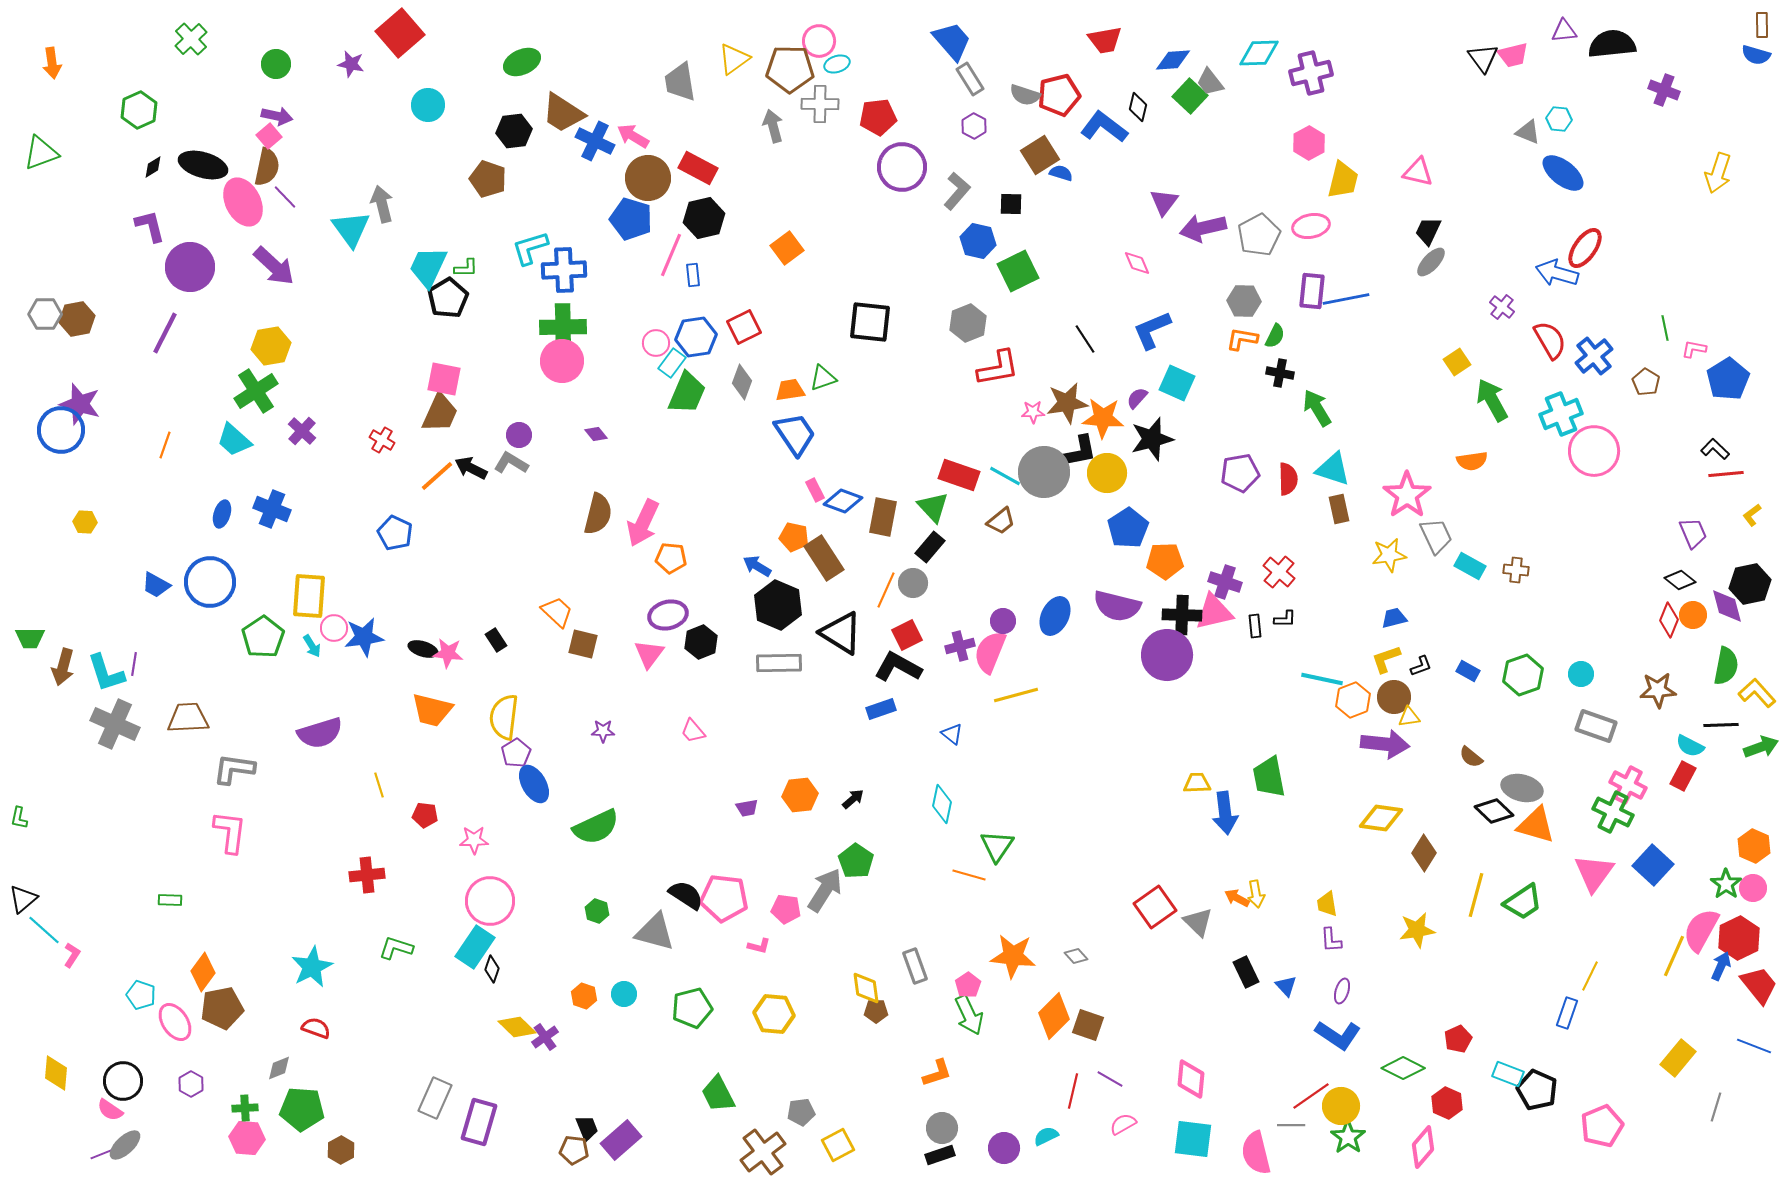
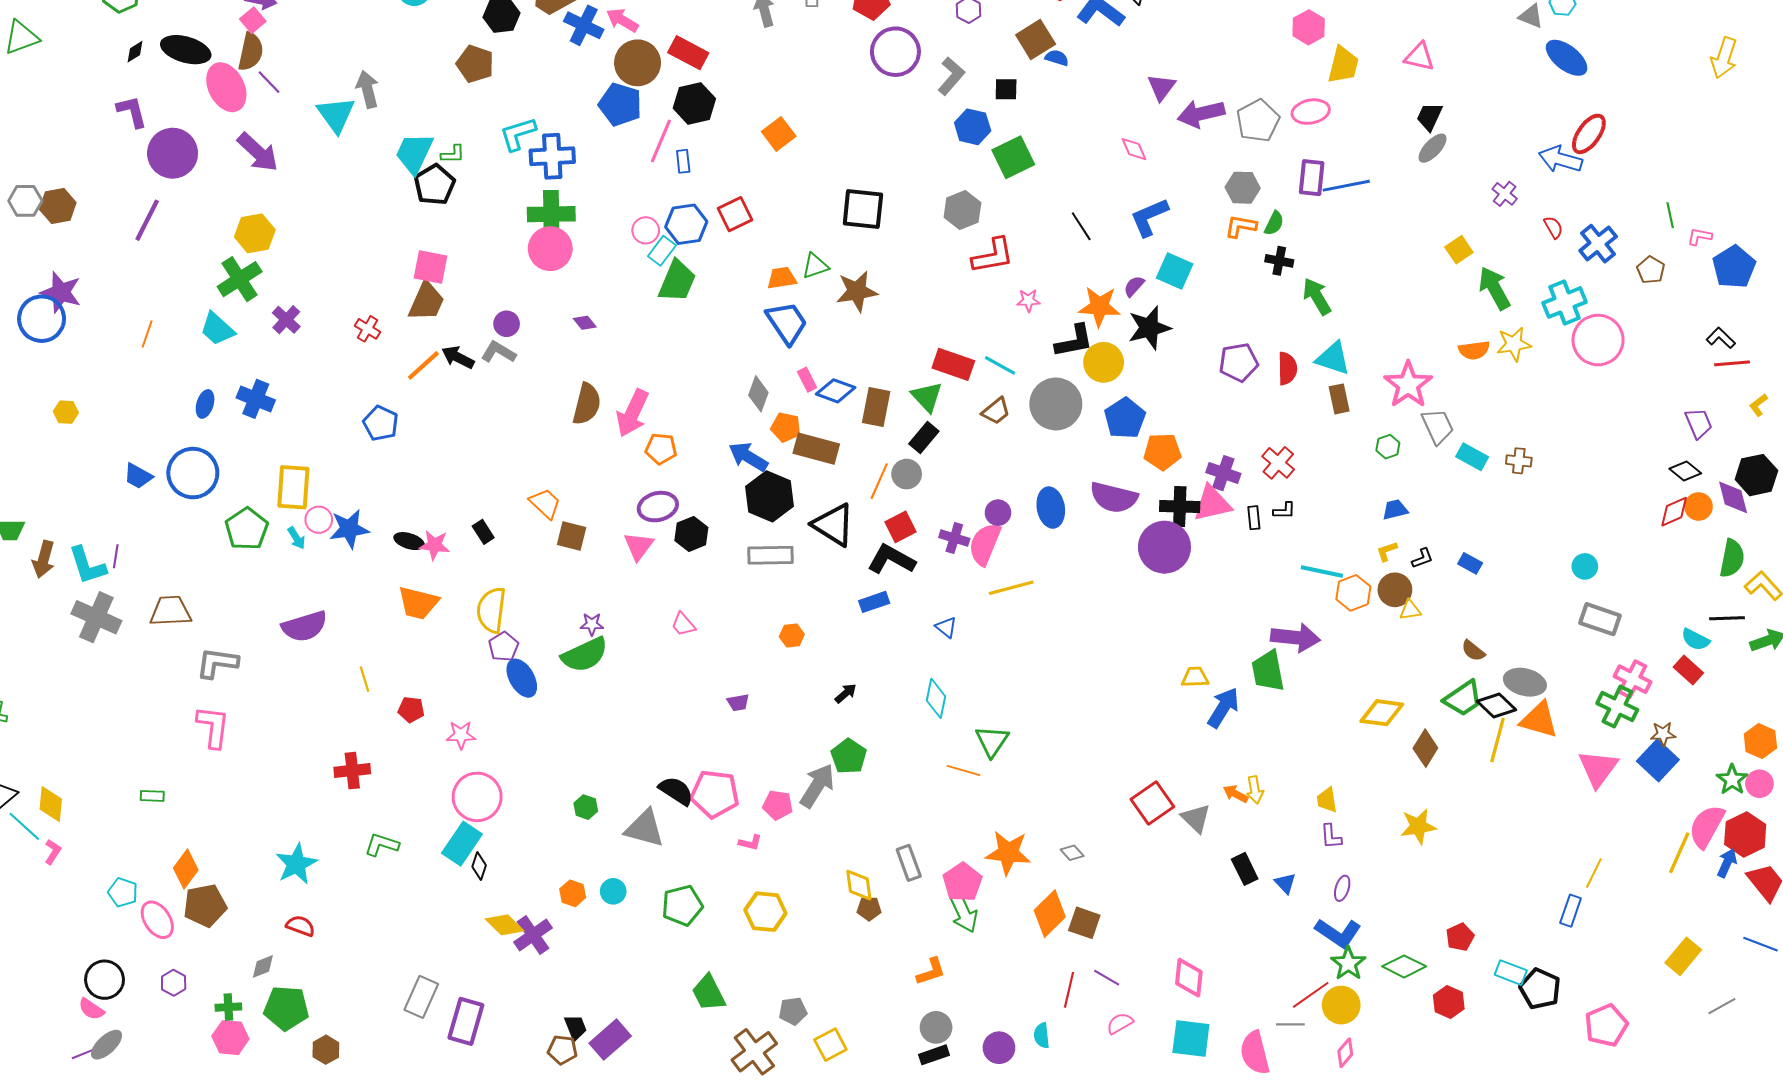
red semicircle: (1550, 340) -> (1553, 227), size x0.6
gray diamond: (742, 382) -> (758, 394), moved
brown star: (1067, 403) -> (857, 291), moved
gray circle: (1044, 472) -> (1056, 404), moved
yellow star: (1389, 555) -> (1514, 344), moved
brown rectangle: (824, 558) -> (816, 449), turned -42
blue arrow: (757, 566) -> (748, 457), size x1.4
blue ellipse: (1055, 616) -> (1051, 508), turned -36
red diamond: (1669, 620) -> (1674, 512), turned 44
purple cross: (960, 646) -> (954, 538), turned 32
yellow L-shape: (1386, 659) -> (1387, 551), size x0.7
green hexagon: (1523, 675) -> (1388, 447), moved, size x0.6
brown star: (1658, 690) -> (1663, 734), moved, size x0.7
purple arrow: (1385, 744) -> (1295, 638), moved
red rectangle: (1683, 776) -> (1688, 670), turned -76
orange hexagon: (800, 795) -> (792, 635), moved, size x0.7
blue arrow: (1225, 813) -> (1223, 708), turned -141
green semicircle: (596, 827) -> (585, 655), moved
yellow line: (1476, 895) -> (1498, 740), moved
green trapezoid: (1523, 902) -> (1463, 698), moved
pink pentagon: (968, 985) -> (962, 882), size x1.5
purple cross: (545, 1037) -> (533, 935), size x1.4
yellow diamond: (56, 1073) -> (51, 804), moved
gray line: (1716, 1107) -> (1722, 1006), turned 44
cyan semicircle: (1046, 1136) -> (1042, 1036), turned -70
green star: (1348, 1137) -> (1348, 963), moved
pink diamond: (1423, 1147) -> (1345, 1053), moved, size x0.7

